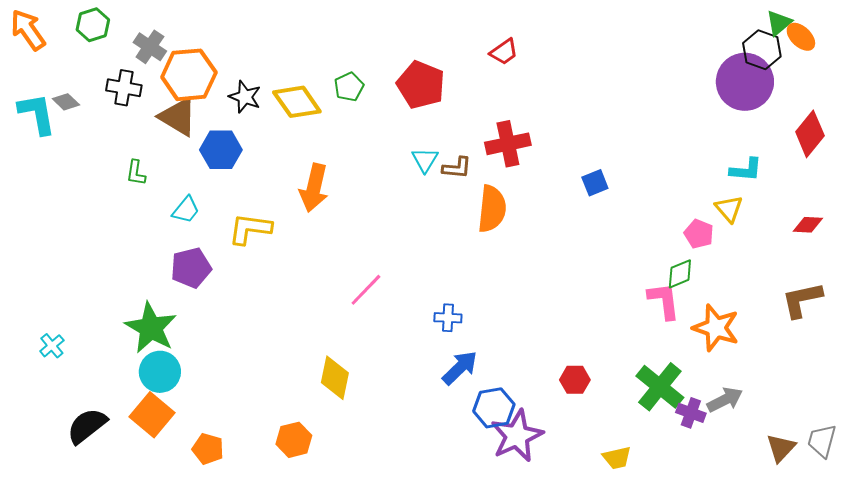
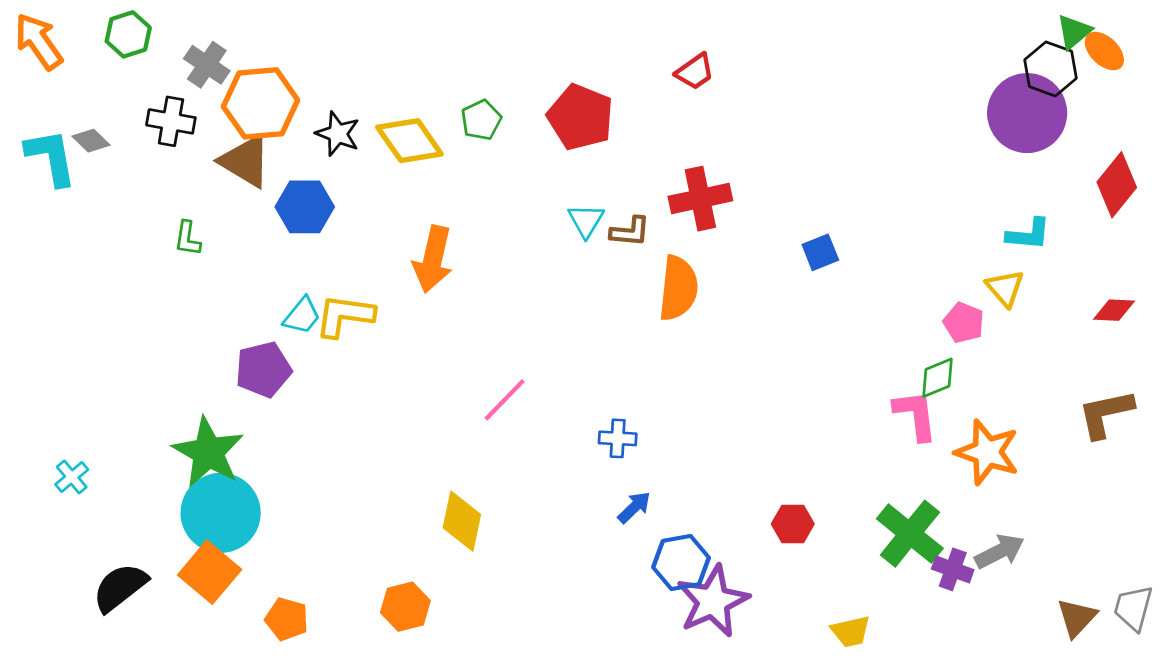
cyan trapezoid: (186, 210) -> (302, 316), moved
blue arrow: (460, 368) -> (634, 507), size x0.7
cyan circle: (160, 372) -> (221, 513), size x1.4

